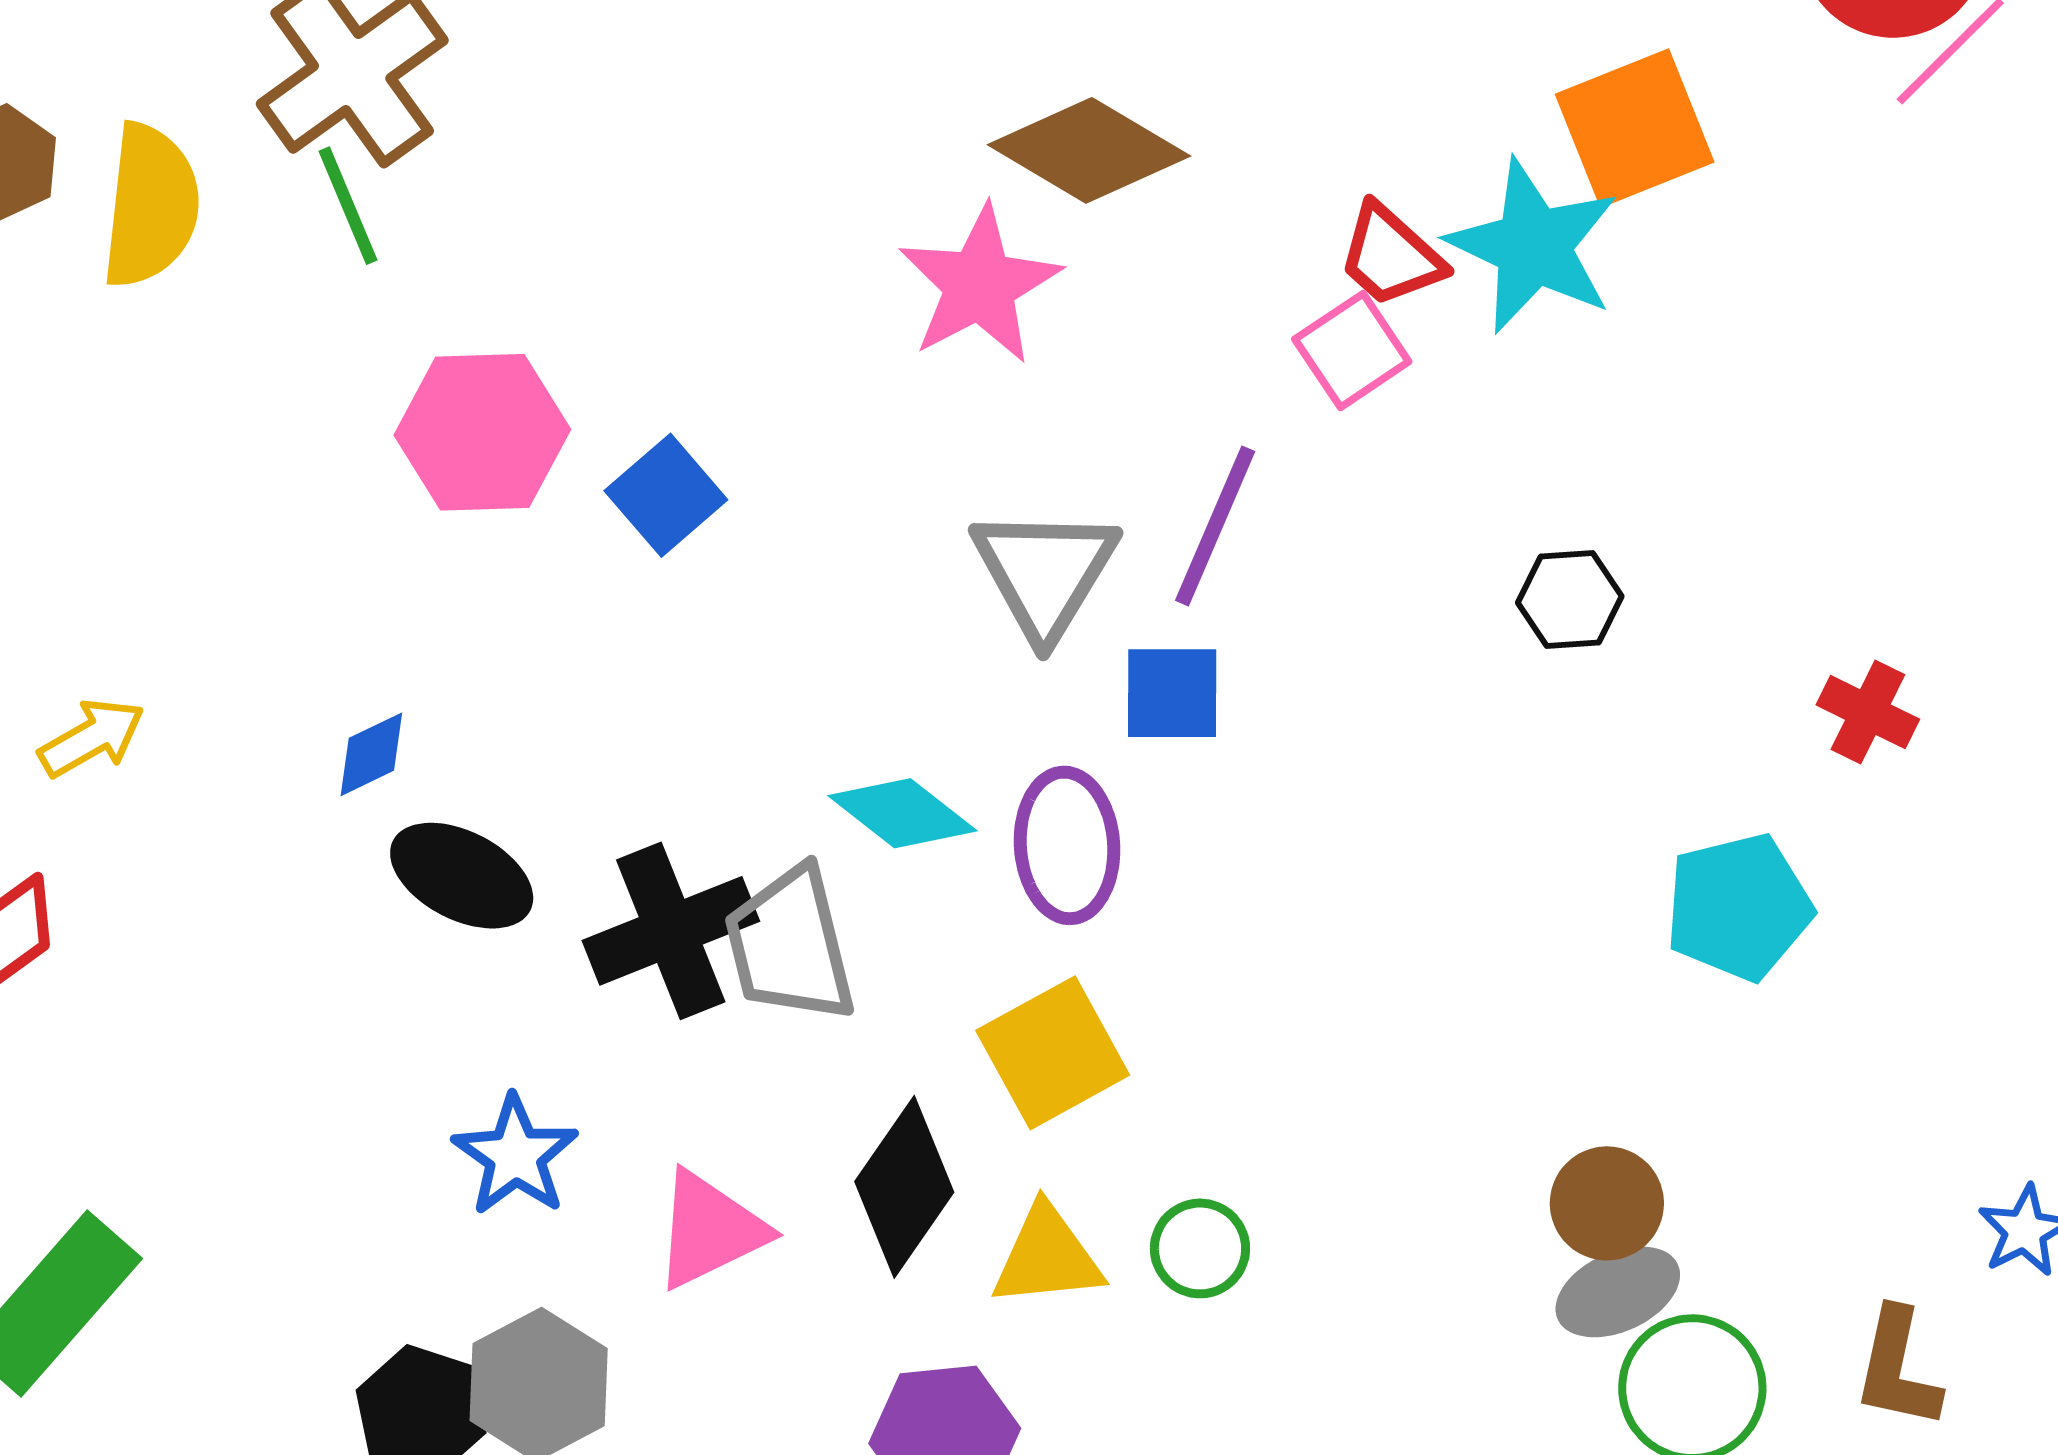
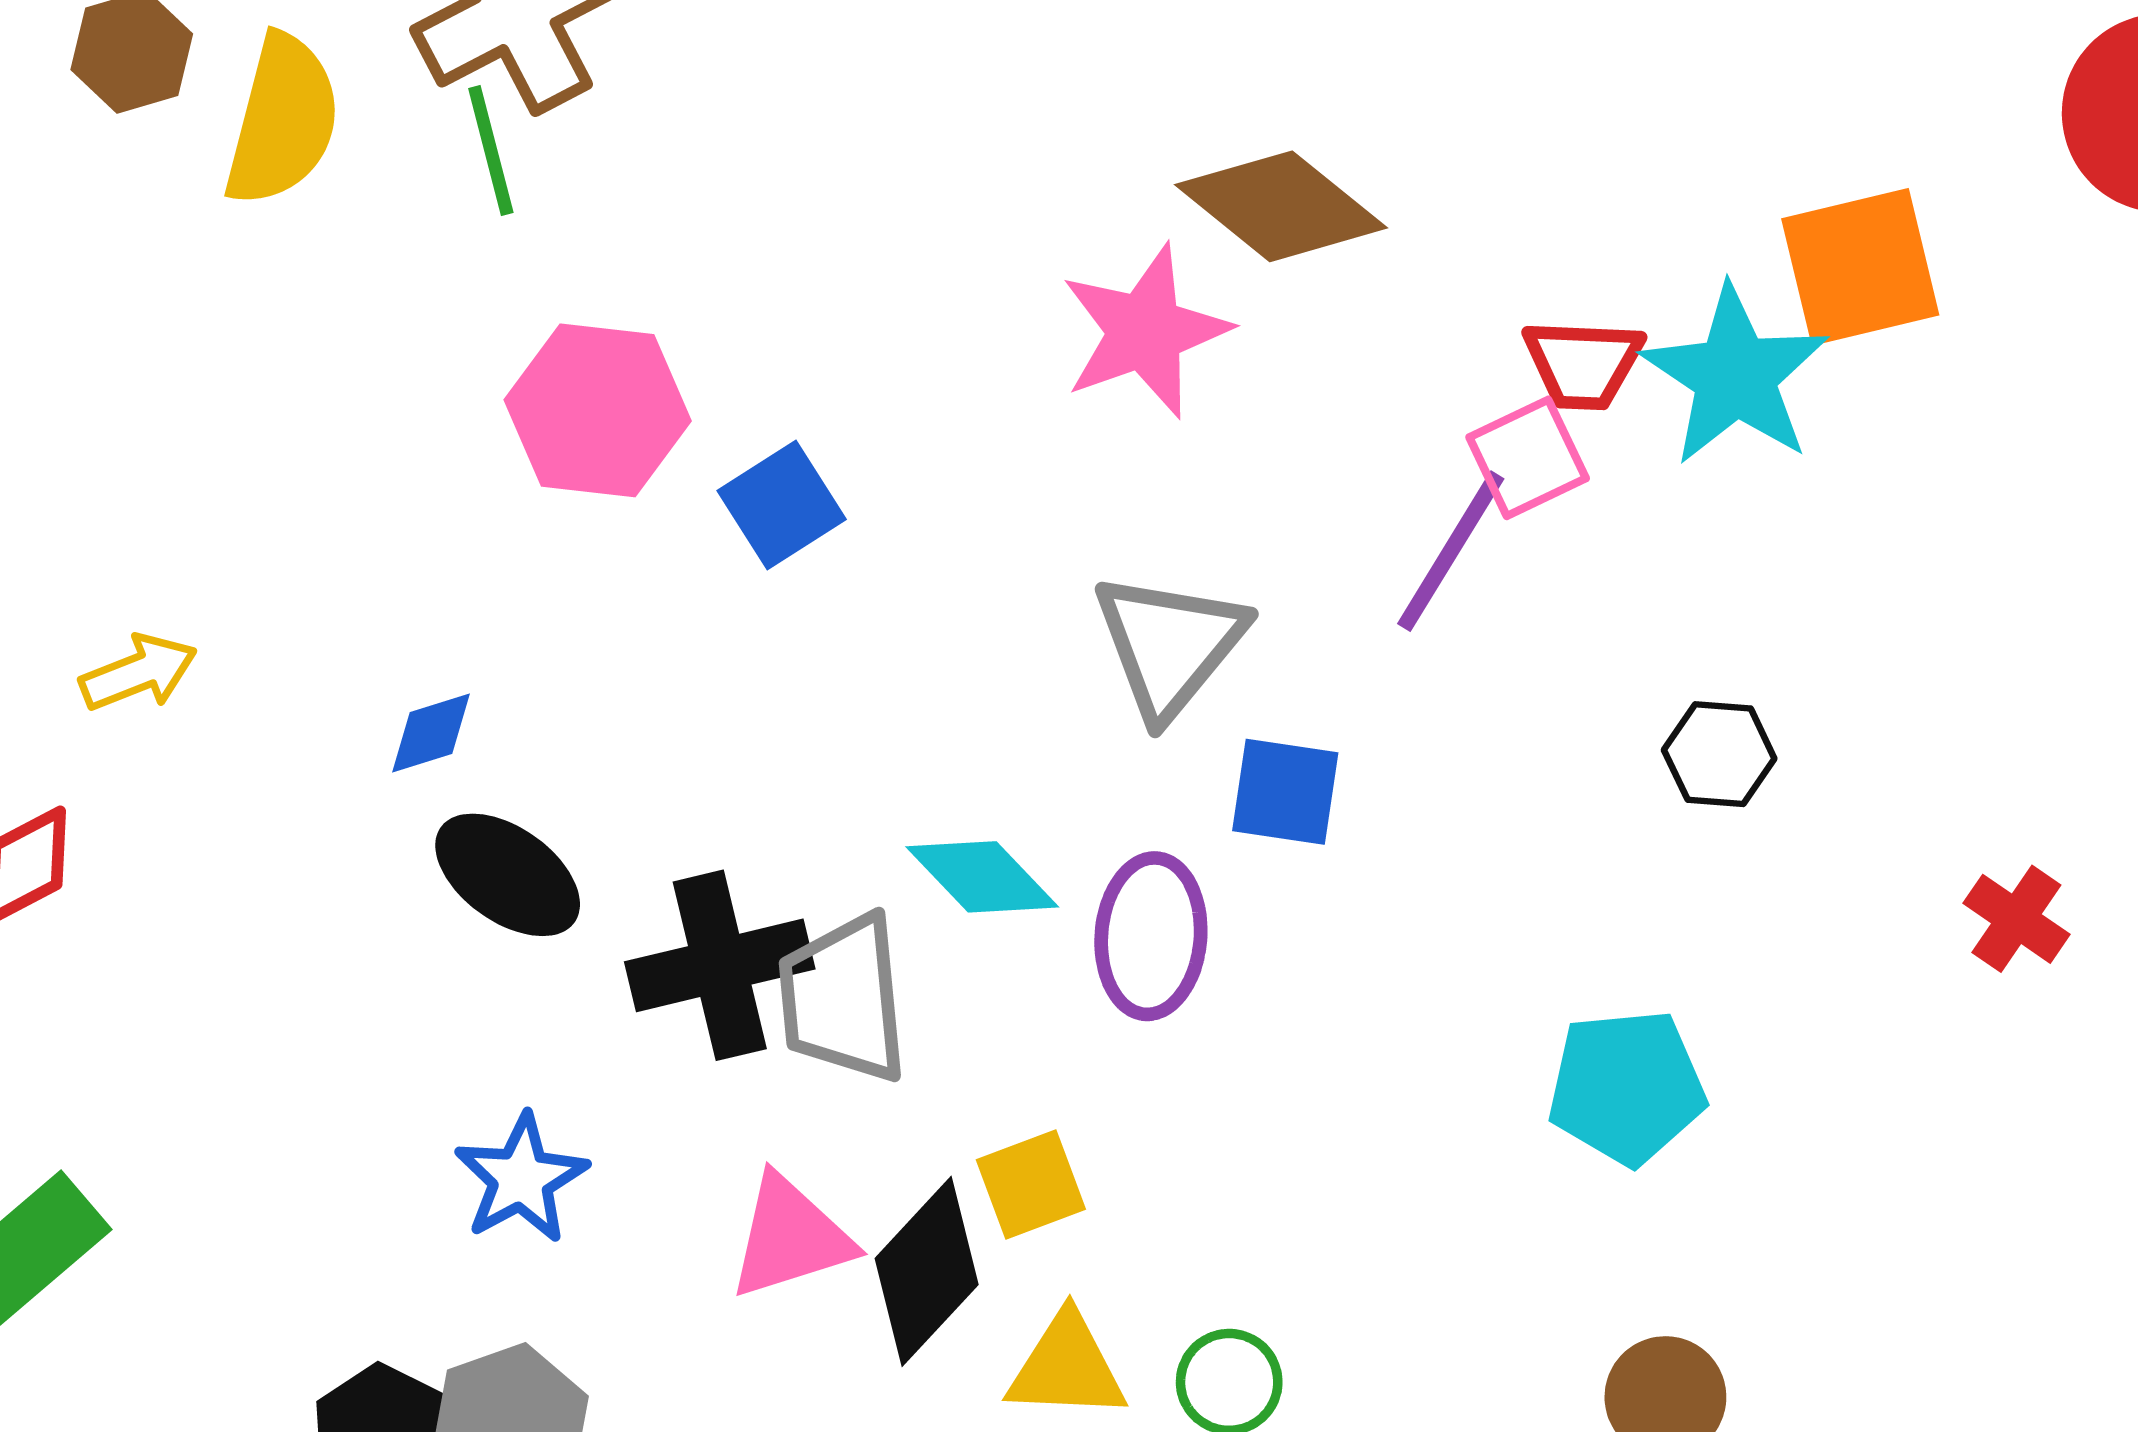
red trapezoid: (1391, 256) -> (1583, 364), turned -48
purple line: (1215, 526) -> (1451, 551), moved
cyan pentagon: (1739, 907) -> (1627, 1087), moved
yellow square: (1053, 1053) -> (1031, 1184), moved, size x0.7
pink triangle: (710, 1230) -> (790, 1237), moved

